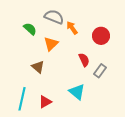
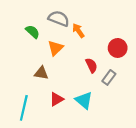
red circle: (101, 36) -> (118, 48), moved
brown triangle: (38, 67) -> (41, 73), turned -32
red triangle: (45, 102) -> (57, 99), moved

